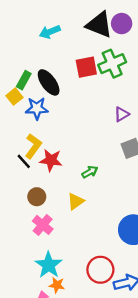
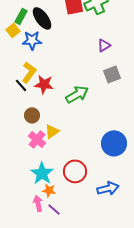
green arrow: (90, 172) -> (77, 94), size x1.6
yellow triangle: (76, 201) -> (52, 131), moved
red circle: (100, 270) -> (75, 171), moved

